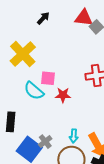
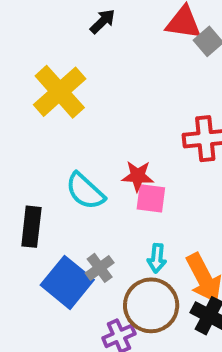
pink square: (48, 78) -> (151, 198), moved
cyan semicircle: (34, 91) -> (85, 191), moved

